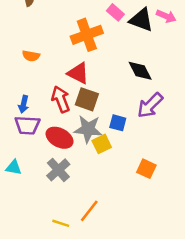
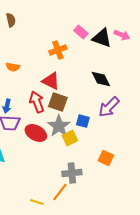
orange cross: (87, 35) -> (58, 50), size x0.7
gray star: (88, 129) -> (59, 126), turned 30
gray cross: (58, 170) -> (72, 173), moved, turned 36

